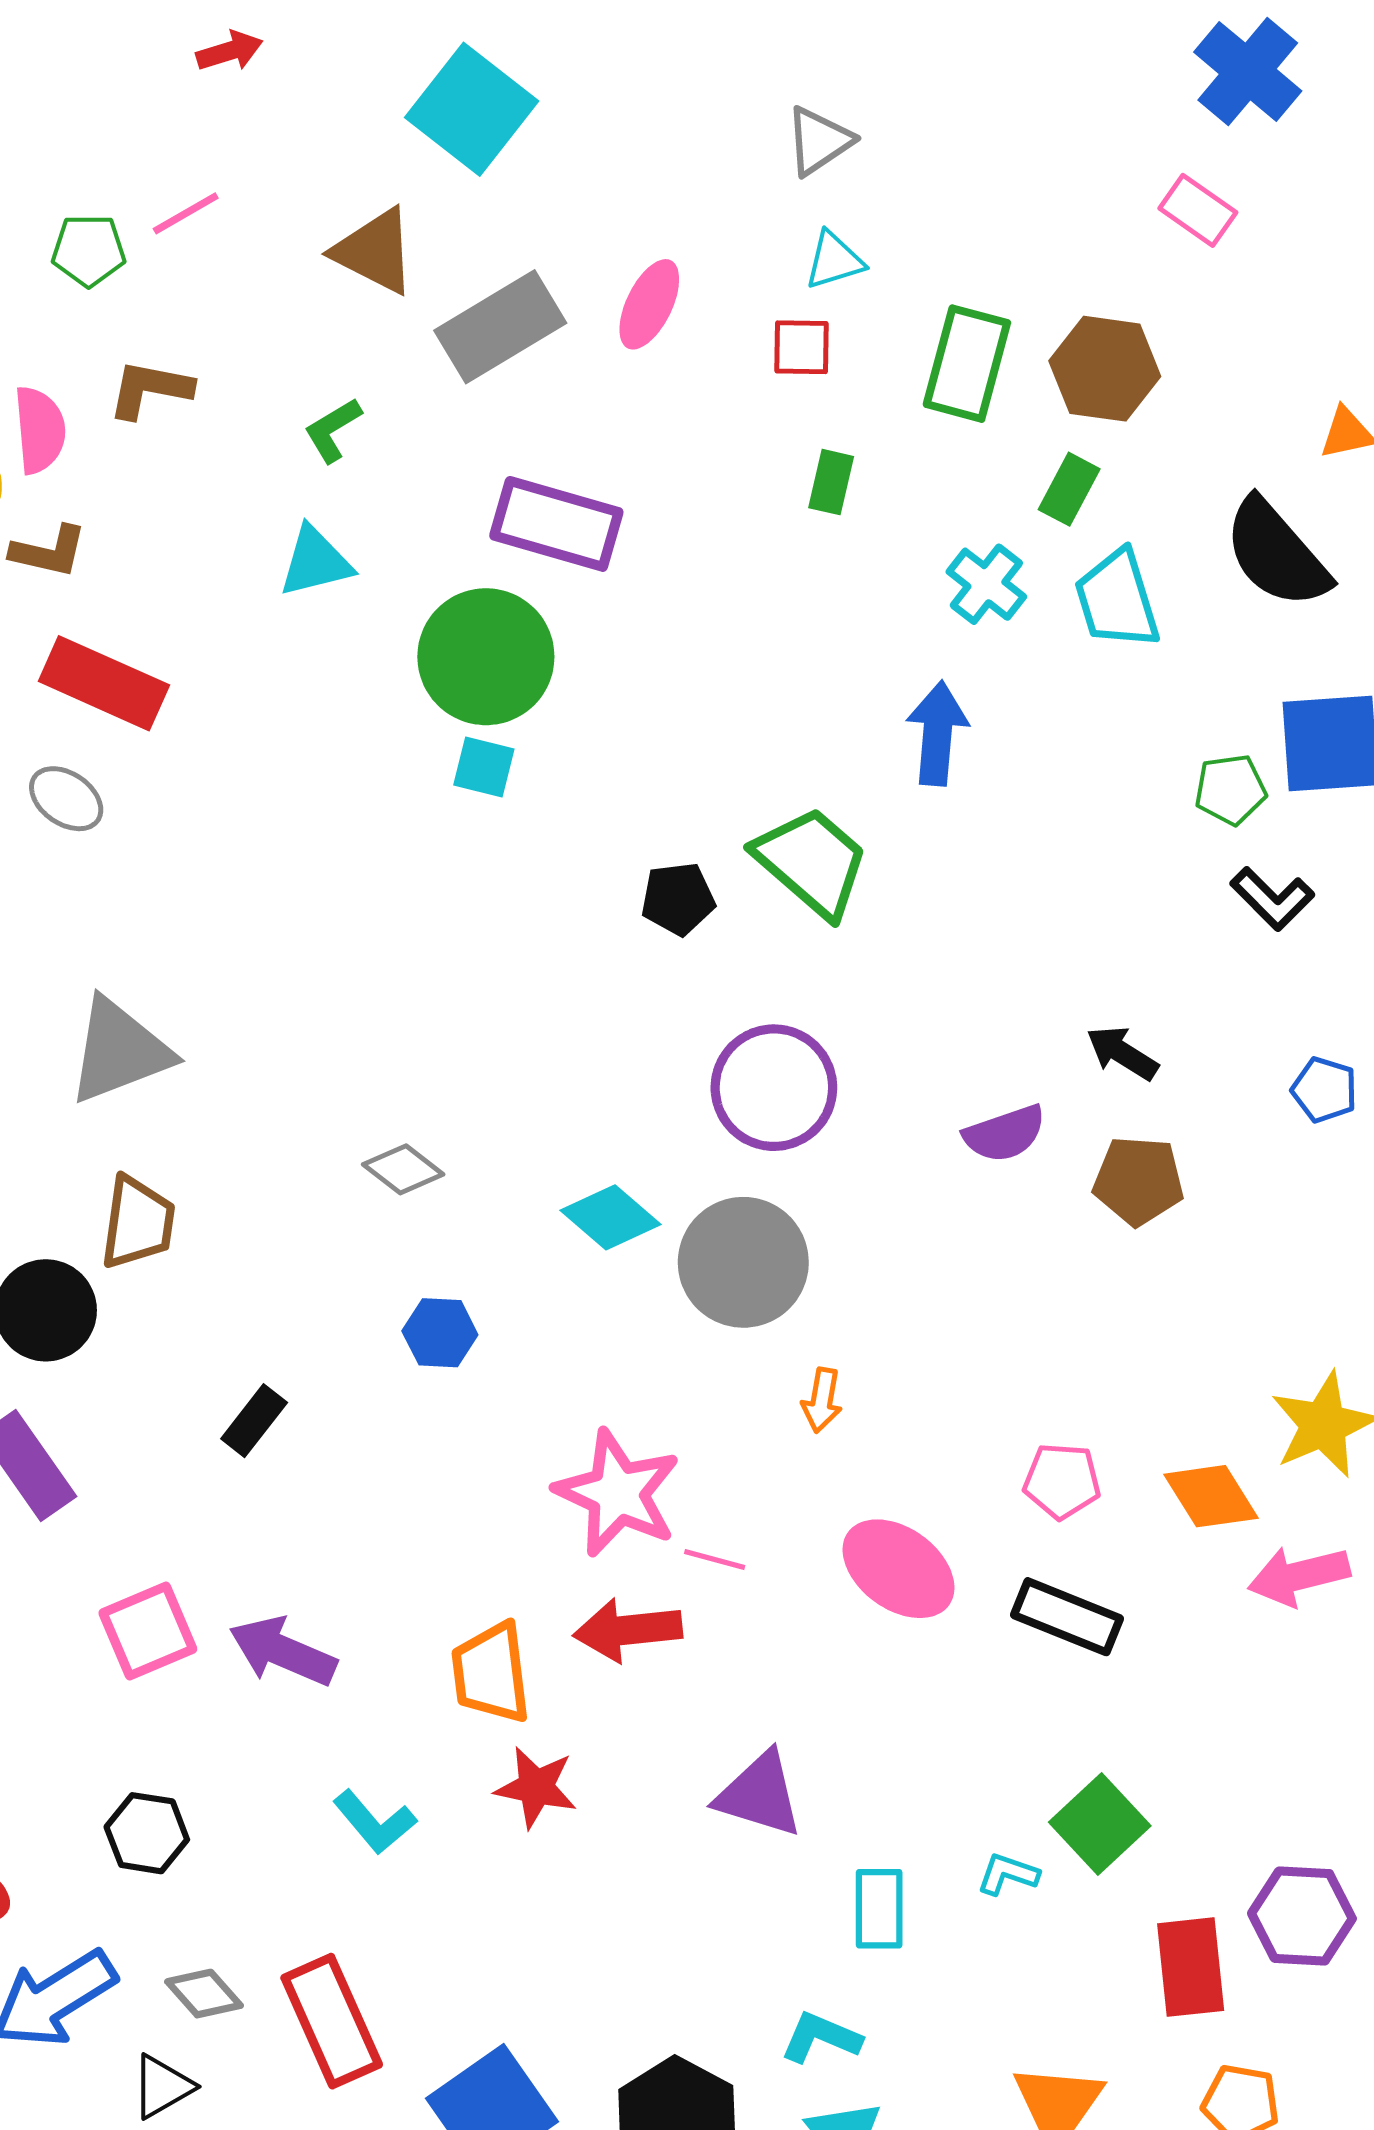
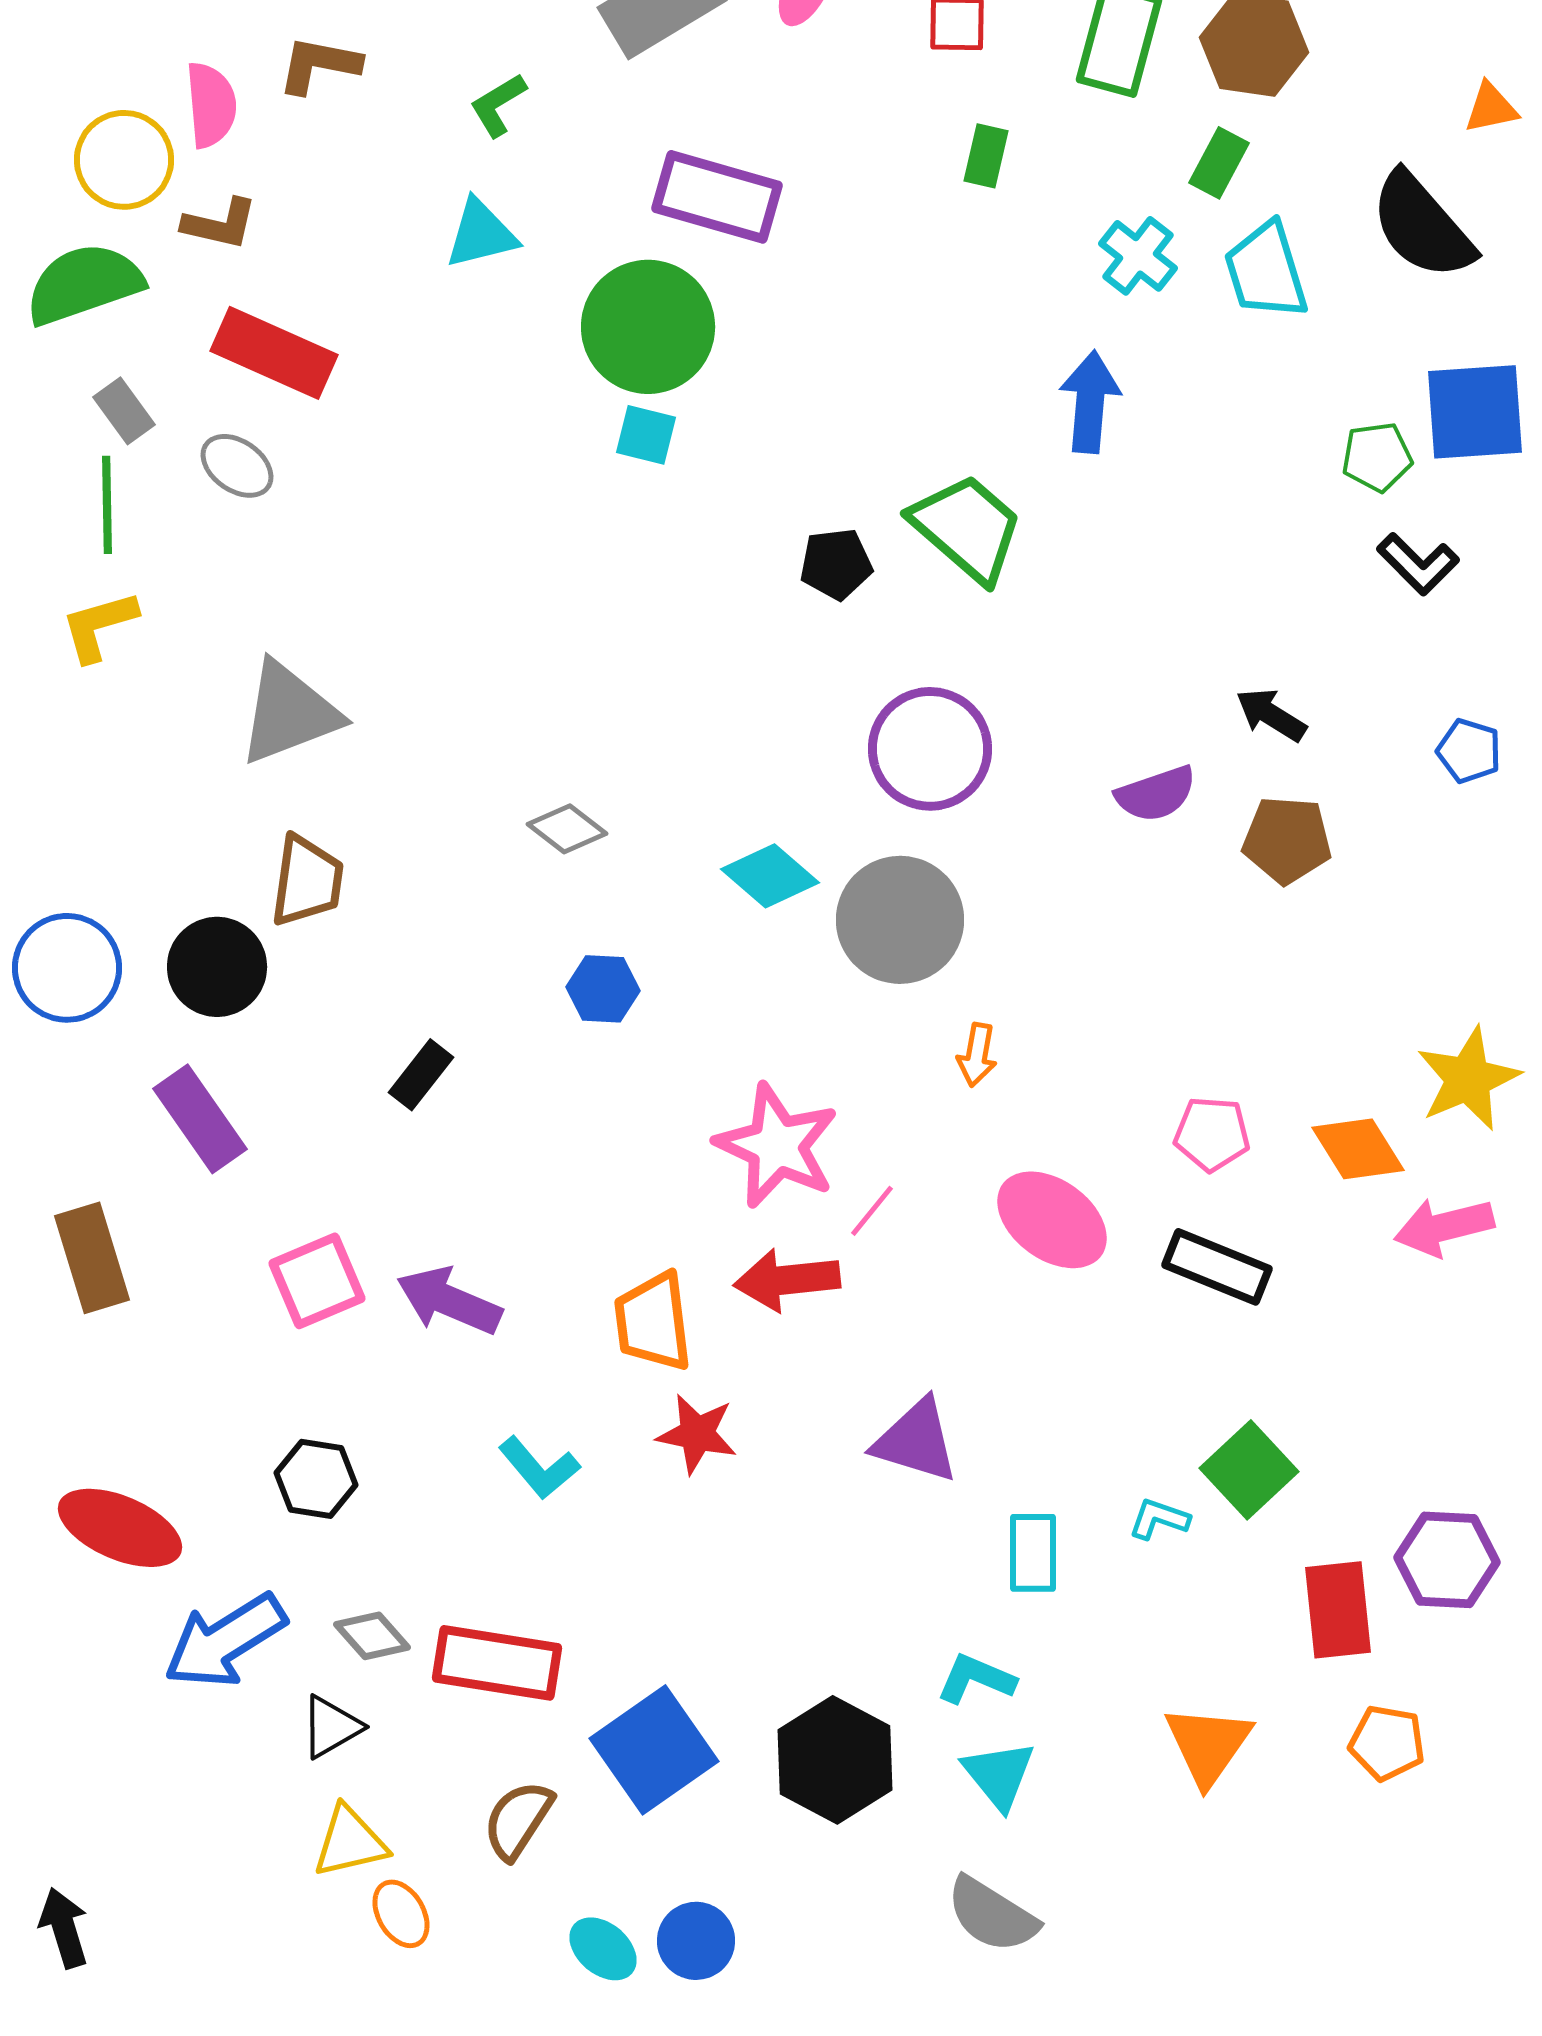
pink line: (715, 1560) -> (872, 1211), turned -66
red rectangle: (332, 2021) -> (497, 1663), turned -57

